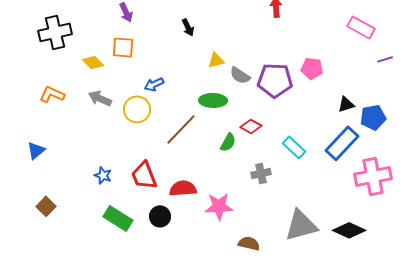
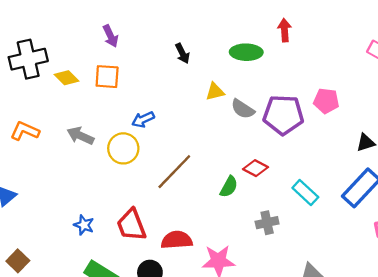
yellow diamond: (93, 62) -> (66, 78), moved
green ellipse: (213, 100) -> (246, 52), moved

